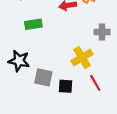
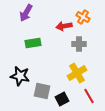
gray cross: (102, 32) -> (79, 44), moved
black square: (65, 86) -> (62, 99), turned -32

